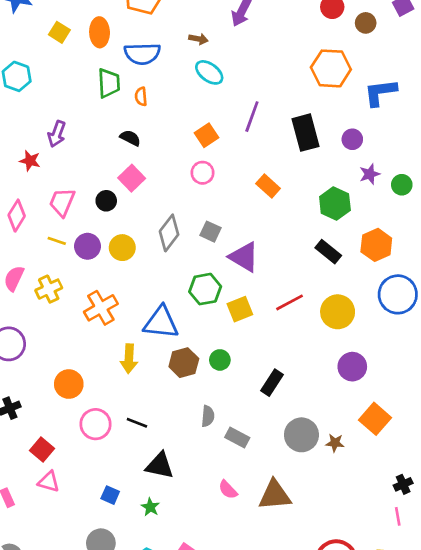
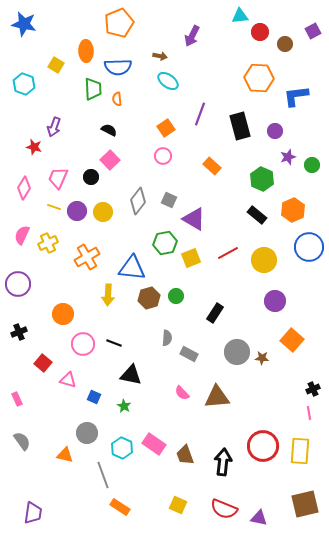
yellow square: (59, 32) -> (56, 65), moved
pink triangle: (49, 482) -> (68, 380), moved

